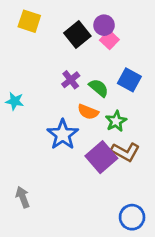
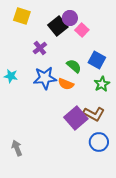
purple circle: (104, 25) -> (70, 18), moved
purple cross: (71, 80) -> (40, 48), moved
green star: (116, 121) -> (102, 84), moved
blue star: (63, 135) -> (45, 78), moved, turned 30
blue circle: (132, 217) -> (99, 142), moved

